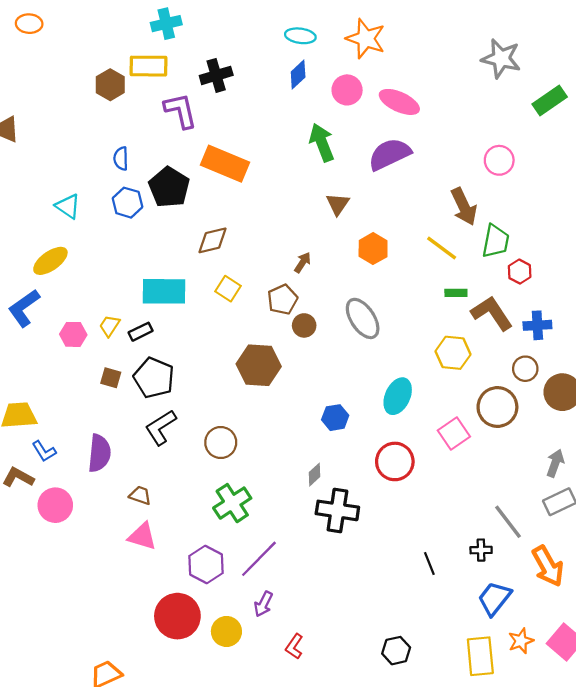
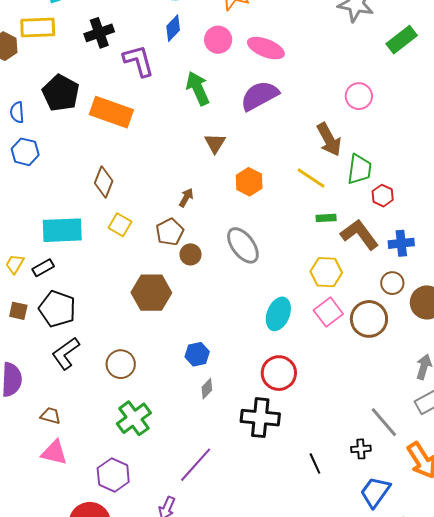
purple L-shape: (181, 111) -> (138, 61), moved
black pentagon: (169, 187) -> (61, 93), moved
brown diamond: (212, 240) -> (104, 182), turned -52
blue hexagon: (335, 418) -> (197, 354), moved
pink square: (454, 433) -> (328, 312), moved
black cross: (337, 510) -> (260, 418), moved
purple line: (259, 559) -> (196, 465), moved

